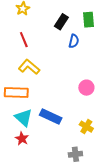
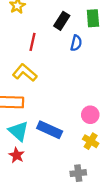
red line: (24, 40) -> (32, 42), moved, turned 35
pink circle: (86, 88) -> (90, 115), moved

